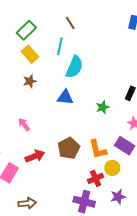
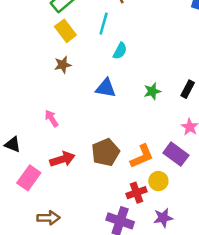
cyan semicircle: (74, 67) -> (120, 51), size x0.6
green star: (103, 107) -> (152, 91), moved
orange L-shape: (98, 149) -> (142, 156), turned -105

